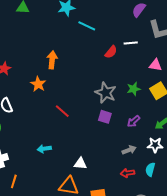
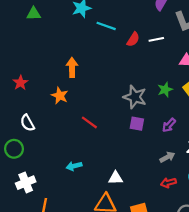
red semicircle: (111, 52) -> (133, 39), moved

